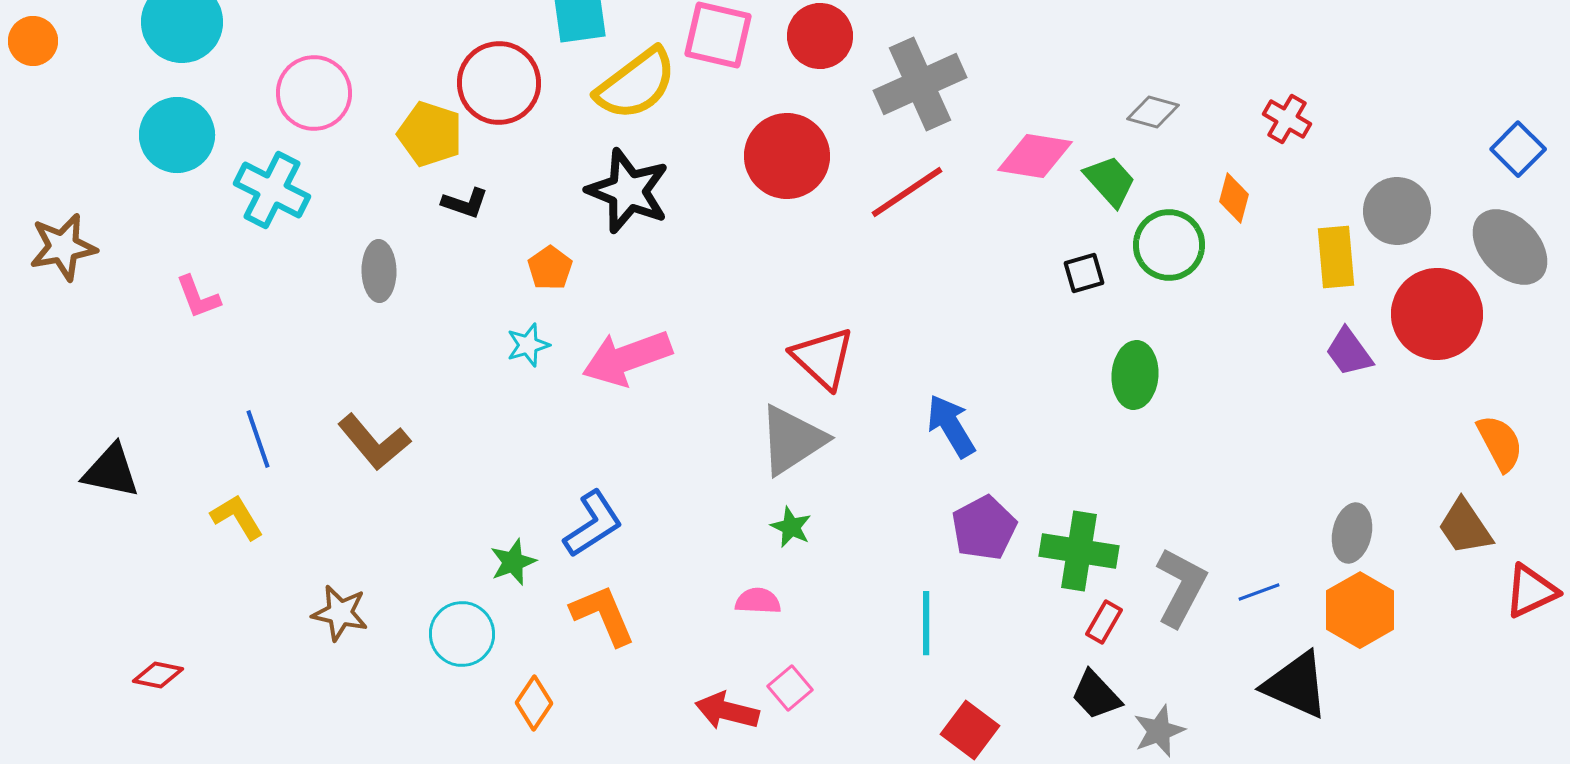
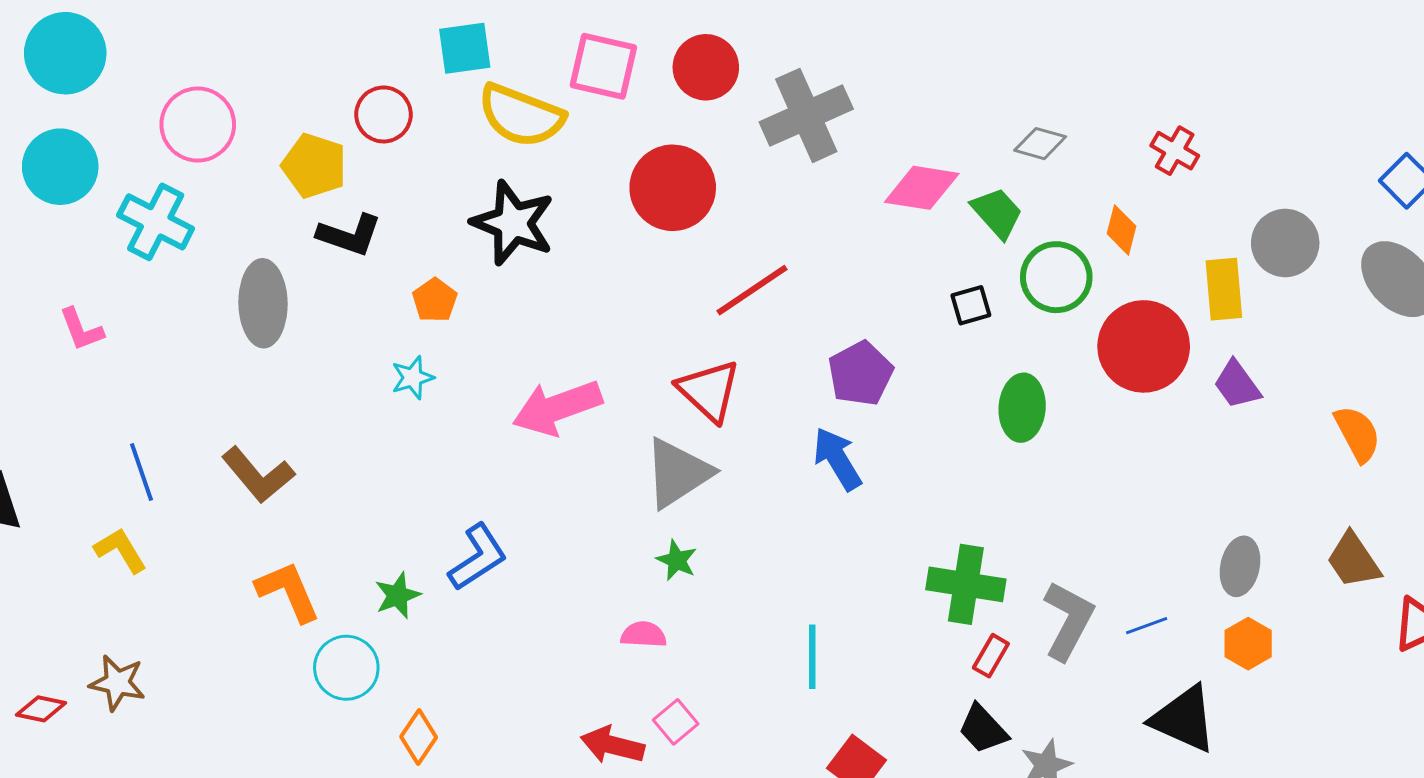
red circle: (499, 83) -> (383, 114), size x0.7
yellow semicircle: (636, 84) -> (521, 115), turned 58
red line: (907, 192) -> (752, 290), moved
black L-shape: (465, 203) -> (349, 235), size x1.4
gray ellipse: (379, 271) -> (263, 303), size x1.4
red circle: (1437, 314) -> (1144, 346), moved
pink arrow: (627, 358) -> (557, 408), moved
orange semicircle: (1500, 443) -> (1357, 434), moved
purple pentagon: (984, 528) -> (860, 374), moved
orange hexagon: (1360, 610) -> (1248, 644), size x0.7
brown star: (340, 613) -> (117, 683), moved
orange L-shape: (603, 615) -> (288, 591), moved

